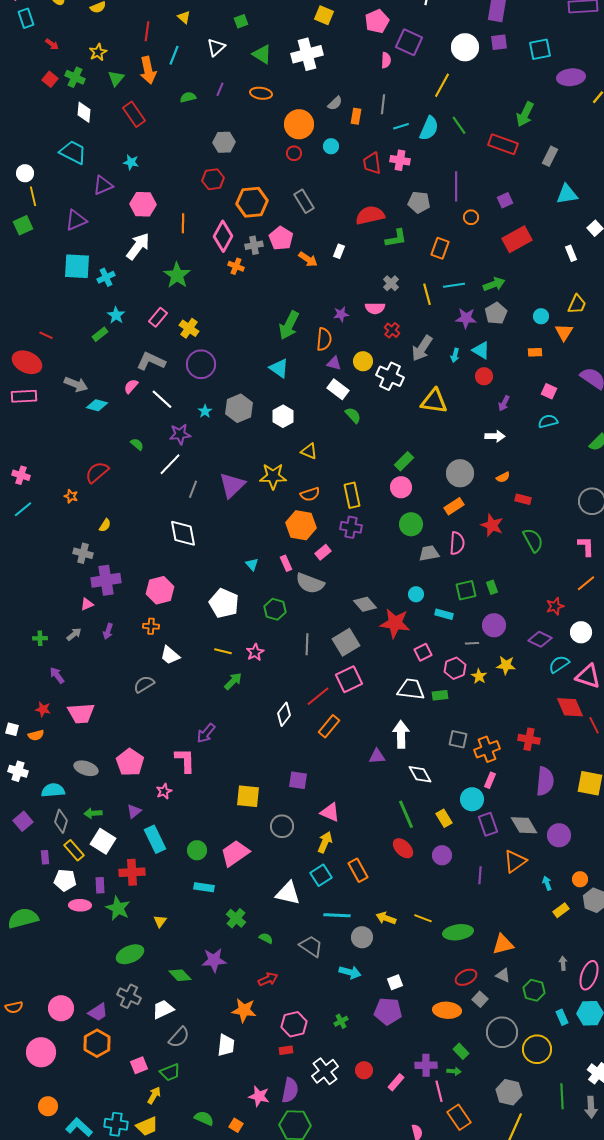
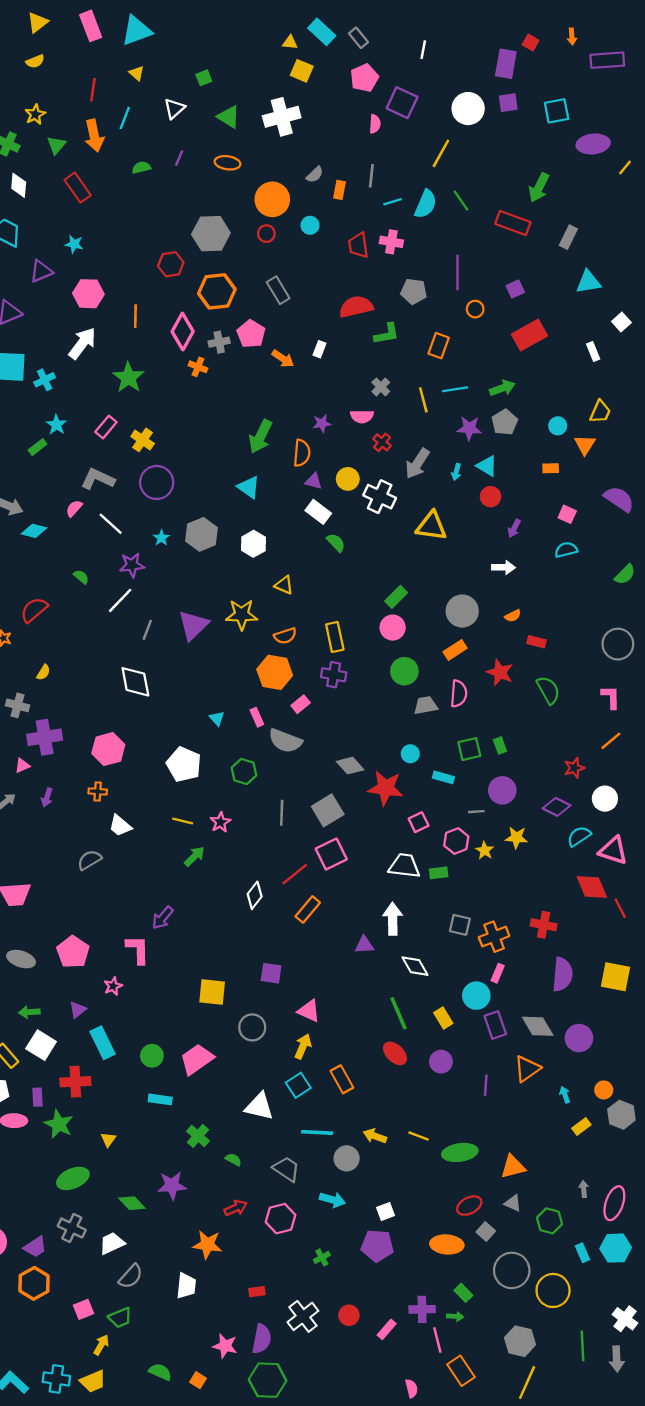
gray hexagon: (224, 142) -> (211, 234), moved, size x1.4
pink hexagon: (294, 1024) -> (281, 1219), moved

